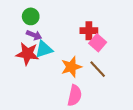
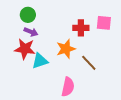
pink square: (98, 43) -> (104, 23), moved, turned -35
cyan triangle: (44, 49) -> (40, 61), moved
orange star: (71, 67) -> (66, 49), moved

